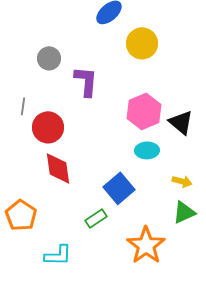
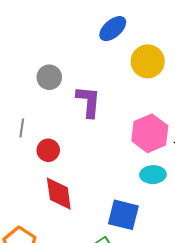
red circle: (48, 127) -> (48, 150), size x0.7
blue square: (119, 188) -> (123, 215), turned -36

